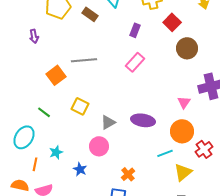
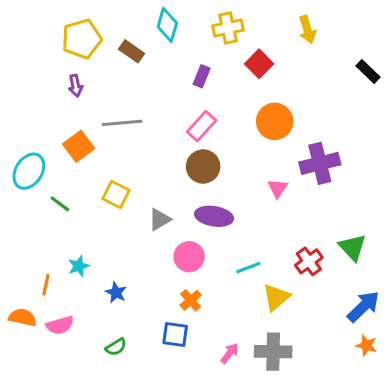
purple arrow: (34, 36) -> (76, 86), moved
brown circle: (187, 48) -> (203, 166), moved
orange circle: (182, 131) -> (275, 121), moved
cyan ellipse: (24, 137) -> (29, 171), moved
pink circle: (99, 146) -> (189, 257), moved

